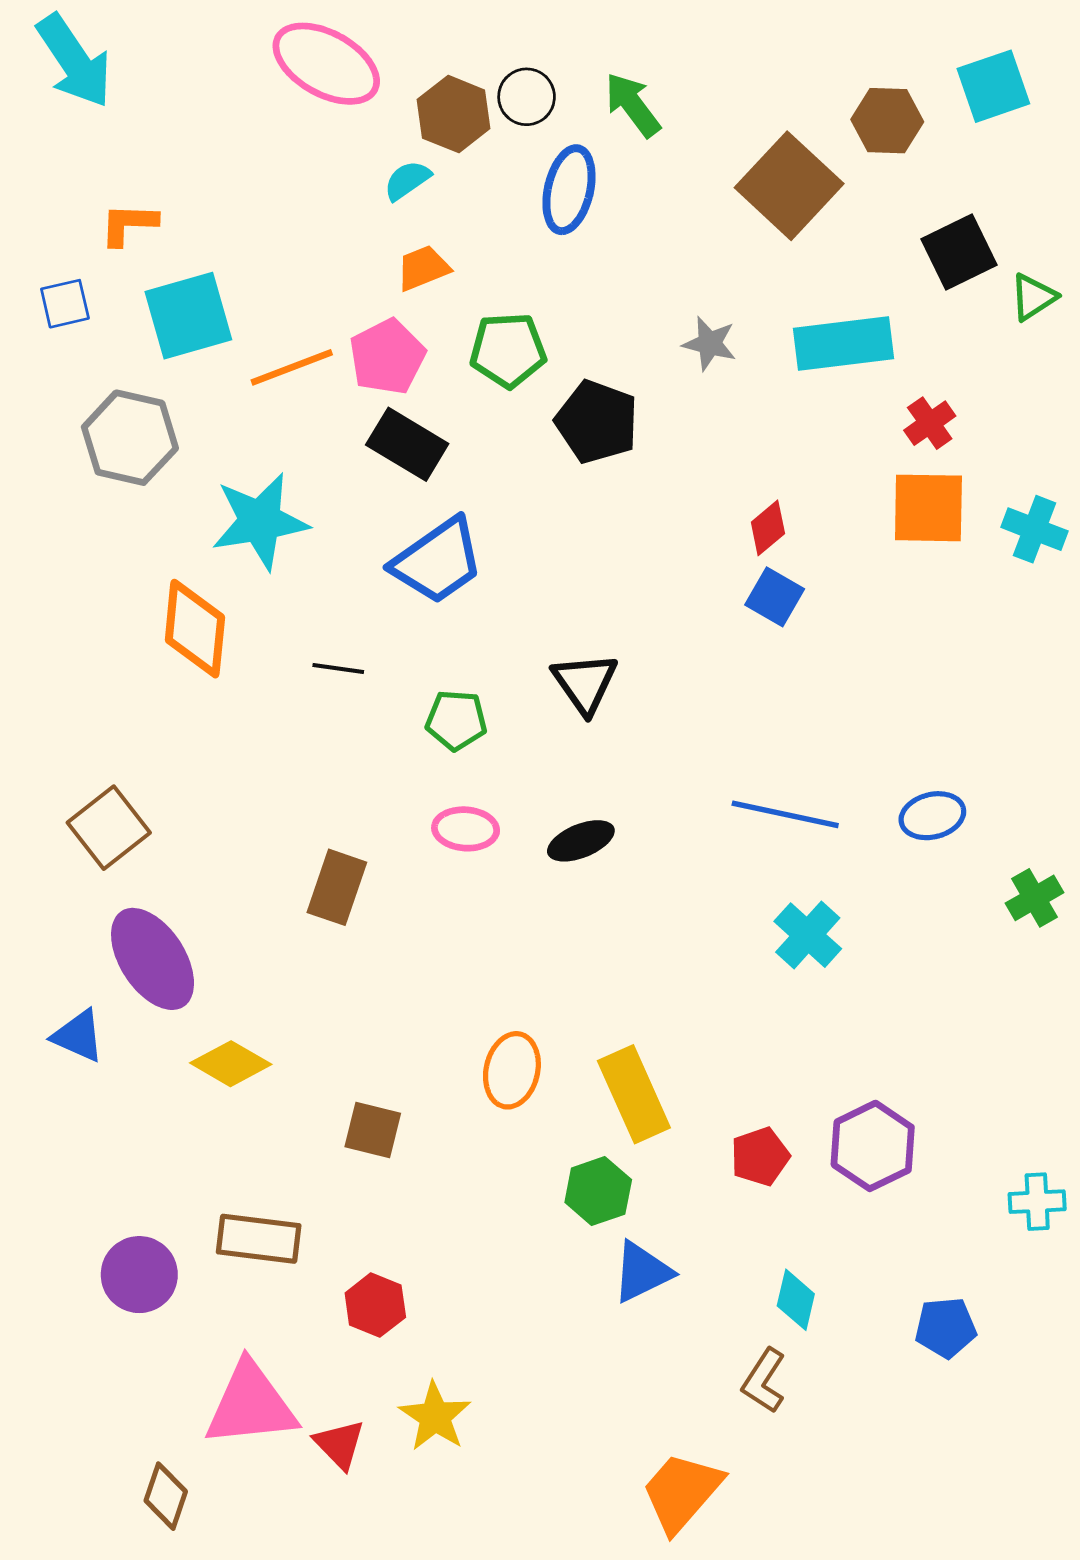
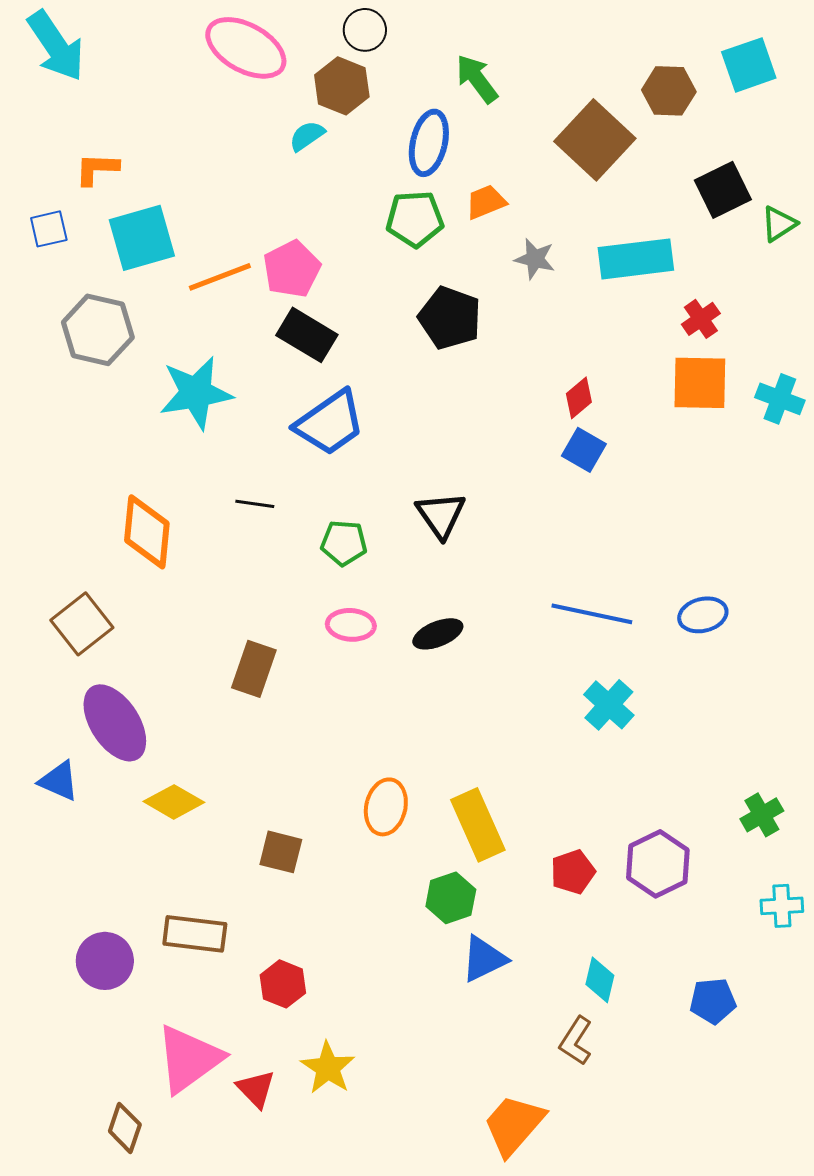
black circle: (527, 97) -> (365, 30), moved
orange trapezoid: (423, 268) -> (486, 202), moved
green pentagon: (508, 350) -> (415, 219), moved
orange diamond: (195, 629) -> (147, 532), moved
green cross: (1035, 898) -> (762, 815), moved
pink triangle: (251, 1405) -> (189, 1059), turned -30

